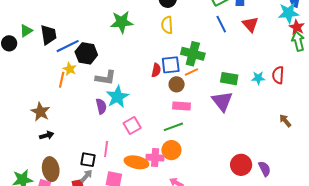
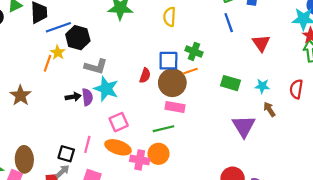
red triangle: (250, 24) -> (261, 43), moved
green cross: (193, 54) -> (194, 51), size x0.7
red semicircle: (156, 70) -> (145, 75), moved
red semicircle: (278, 75) -> (296, 89), moved
brown circle: (177, 84) -> (172, 83), size x1.6
cyan star: (117, 97) -> (106, 89), turned -30
purple triangle: (222, 101) -> (244, 126), moved
brown arrow: (285, 121) -> (269, 109), moved
black arrow: (47, 135) -> (73, 97), moved
orange ellipse: (136, 162) -> (118, 147), moved

